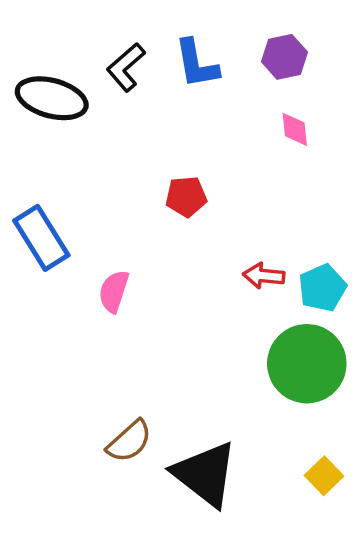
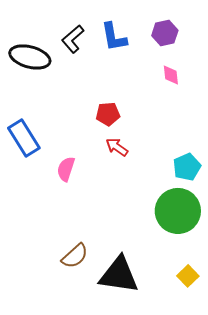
red arrow: (264, 276) -> (117, 147), moved, turned 30
black triangle: (205, 474) -> (119, 275), turned -30

